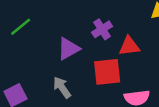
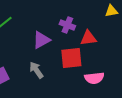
purple cross: (102, 29) -> (67, 25), turned -35

